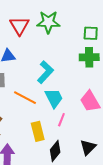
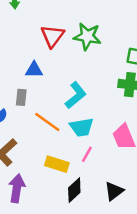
cyan trapezoid: (54, 98) -> (82, 127), turned 100
yellow rectangle: (38, 131) -> (57, 164), turned -66

